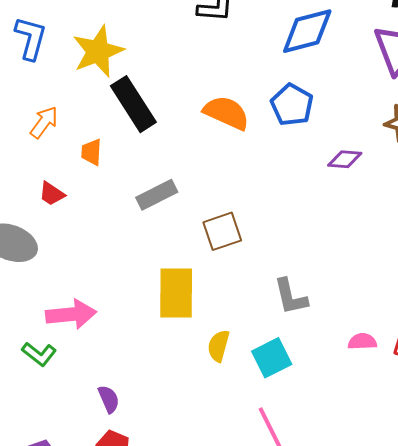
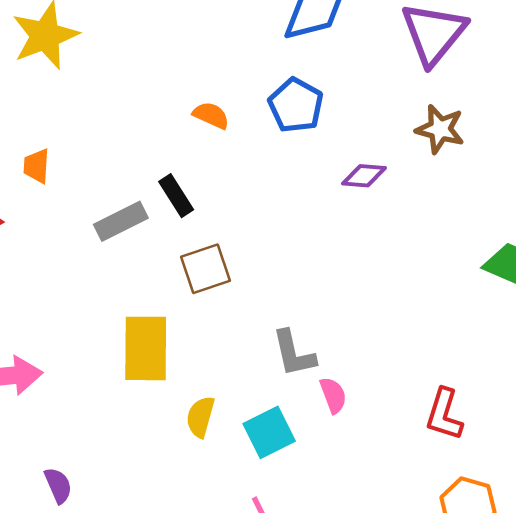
black rectangle: (133, 104) -> (176, 196), moved, size x0.6
orange semicircle: (226, 113) -> (211, 115), size x0.6
pink semicircle: (362, 342) -> (333, 395), moved, turned 72

